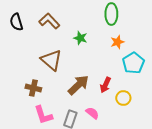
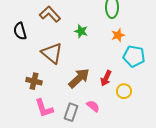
black semicircle: (16, 22) -> (20, 31), moved
cyan pentagon: (133, 63) -> (134, 56), turned -30

